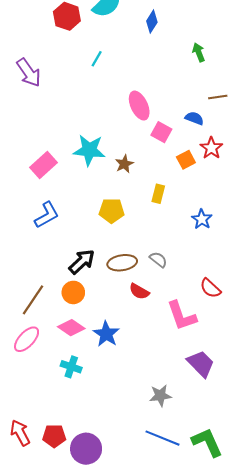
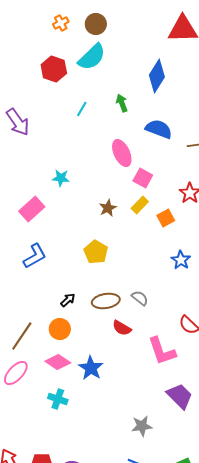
blue diamond: (152, 22) -> (157, 76), moved, size x1.5
green arrow: (199, 52) -> (122, 103), moved
blue semicircle: (194, 118) -> (159, 129), moved, size x1.5
cyan star: (89, 150) -> (61, 178), moved, size x0.6
orange square: (186, 160) -> (166, 218), moved
yellow rectangle: (158, 194) -> (140, 205), moved, turned 30
yellow pentagon: (112, 211) -> (96, 252), turned 30
black arrow: (82, 262) -> (68, 300), size x0.6

